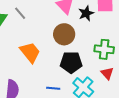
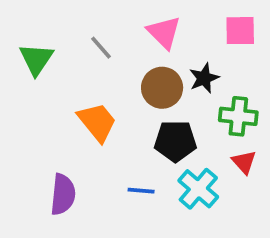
gray line: (20, 13) -> (101, 48), moved
black star: (86, 13) -> (204, 78), moved

